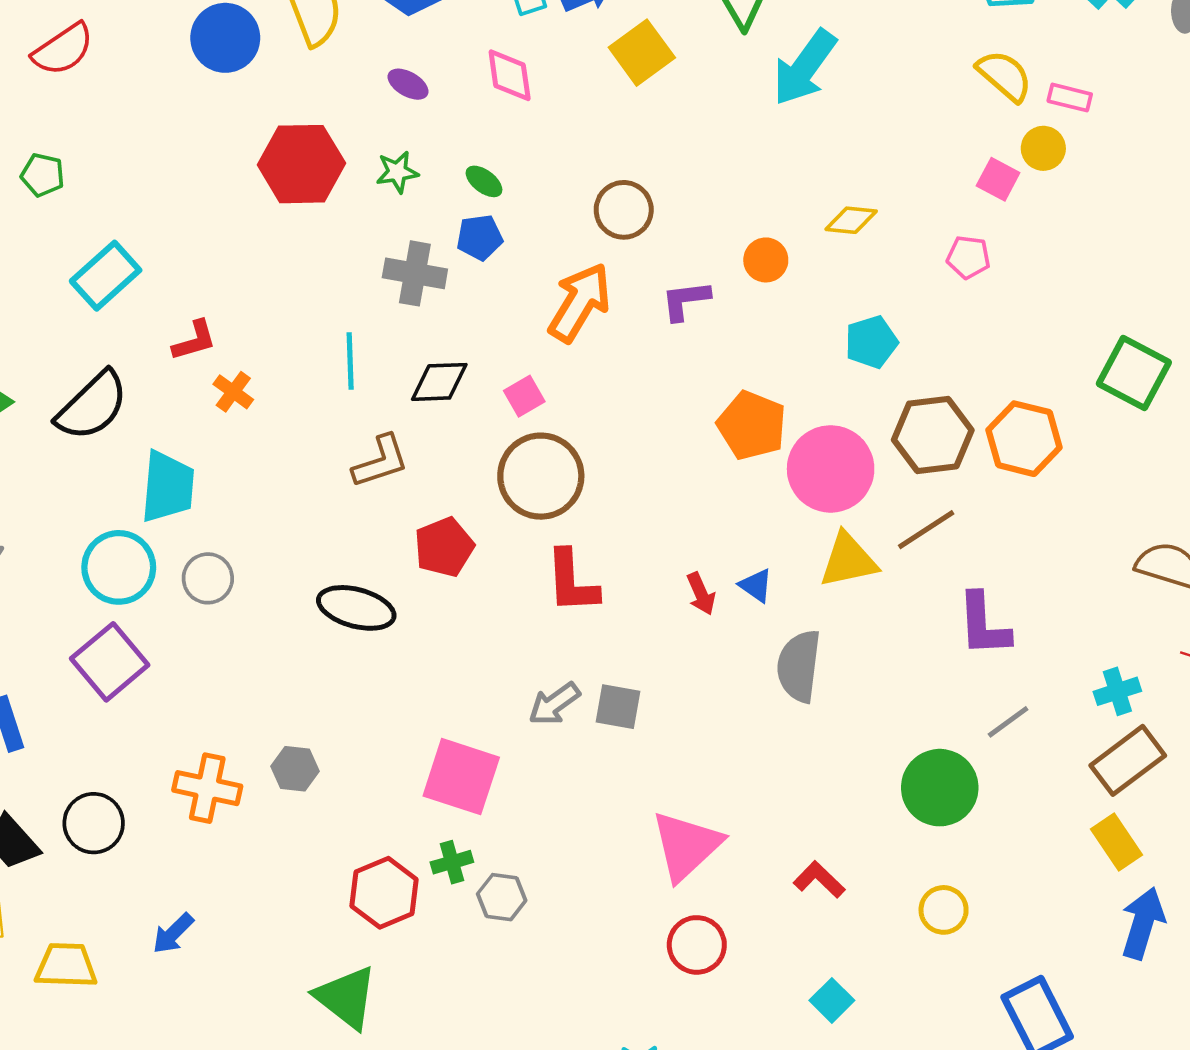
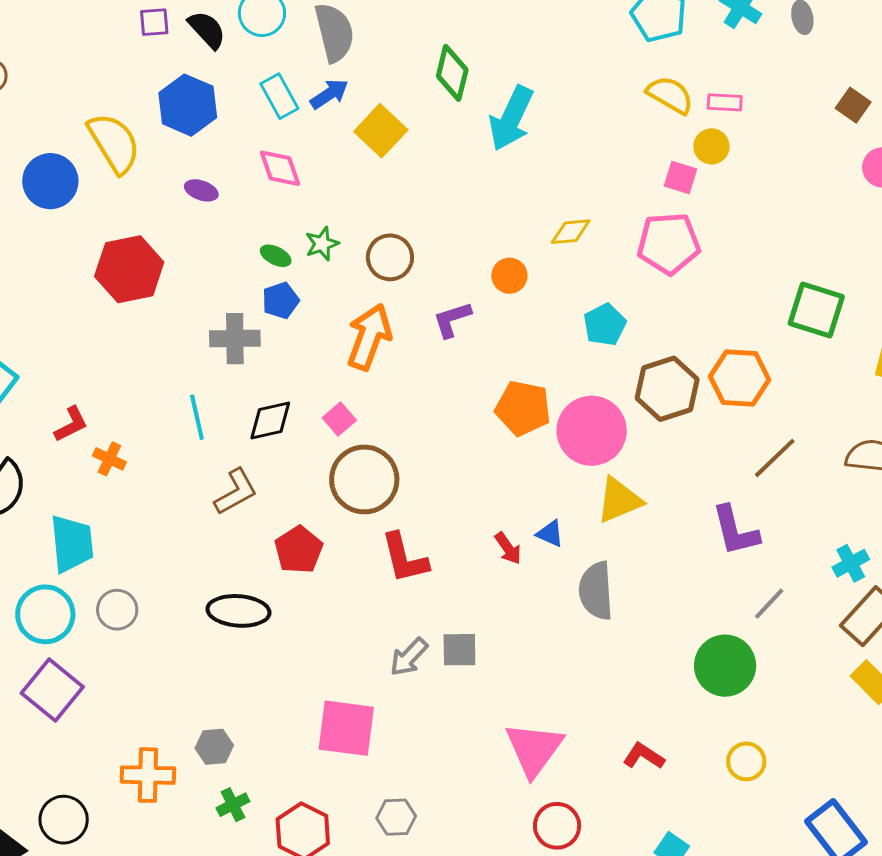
green star: (397, 172) -> (322, 244), moved
pink pentagon: (968, 257) -> (669, 243), size x1.8
brown line: (926, 530) -> (775, 458), moved
green cross: (452, 862) -> (233, 805), moved

